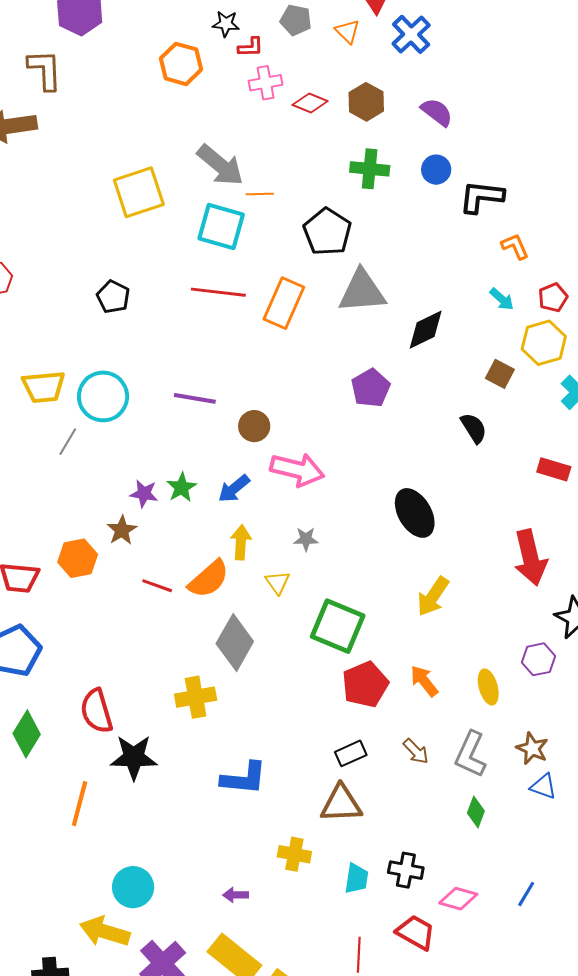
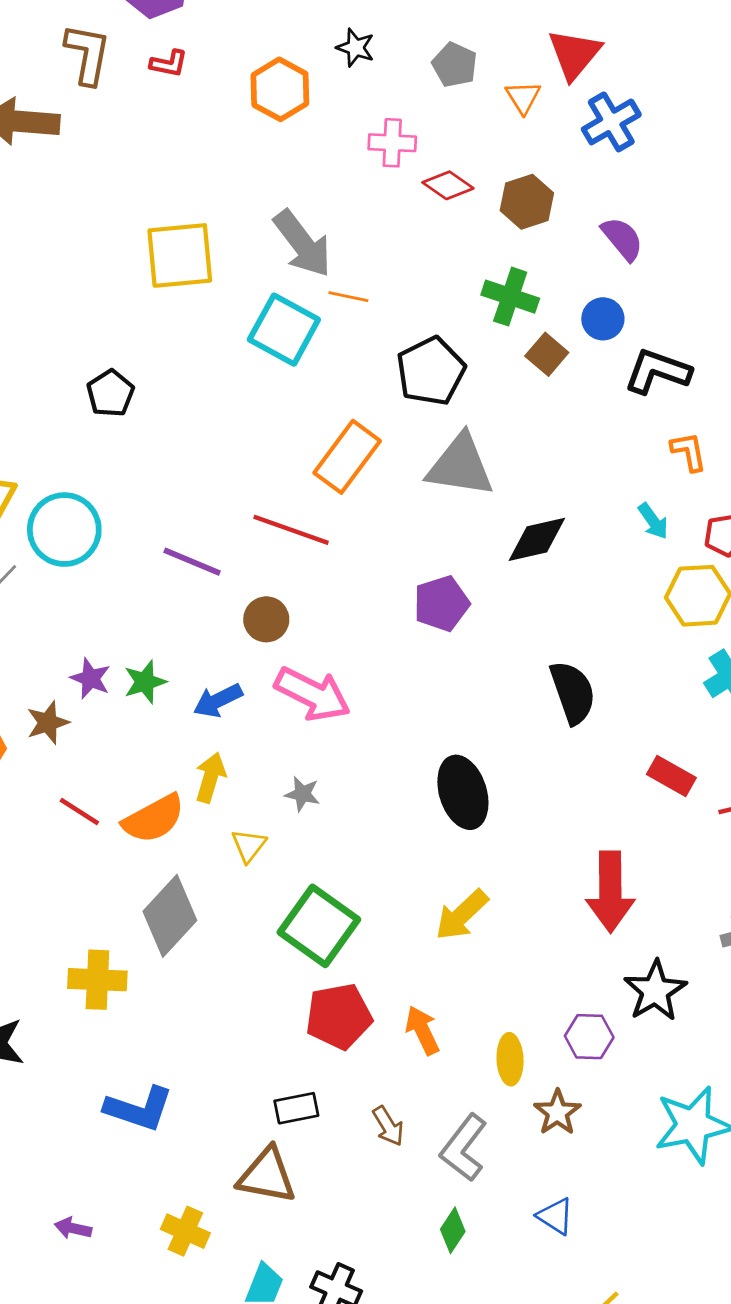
red L-shape: (251, 47) -> (169, 64), moved
red line: (218, 292) -> (291, 530), moved
brown square: (500, 374) -> (547, 354), moved
black semicircle: (474, 428) -> (573, 692), size x1.4
brown star: (532, 749) -> (557, 1112), moved
purple arrow: (236, 895) -> (73, 1228), moved

